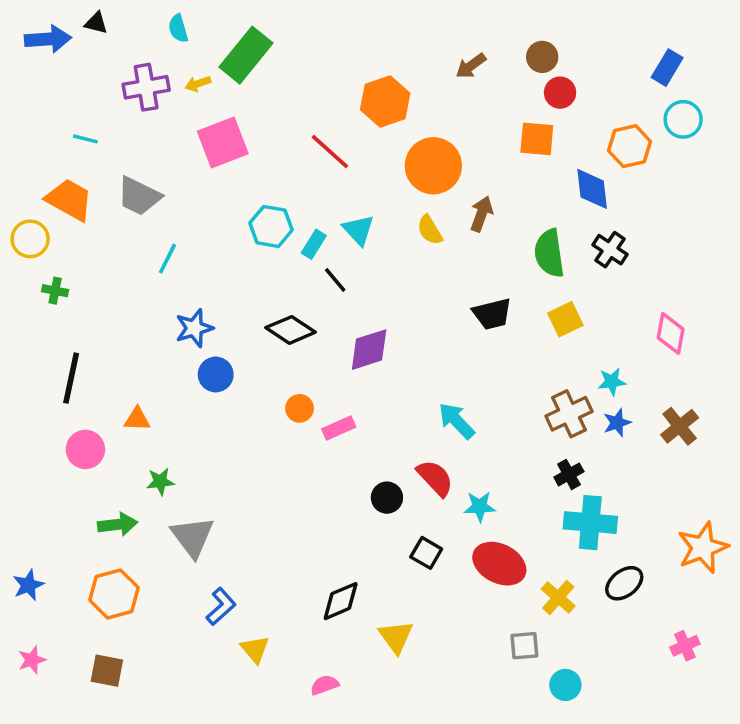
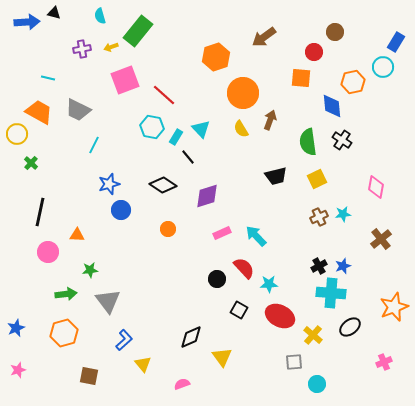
brown circle: (542, 57) -> (335, 32), moved
brown arrow: (471, 66) -> (264, 37), size x1.4
blue rectangle: (667, 68) -> (396, 42), moved
purple cross: (146, 87) -> (82, 49), size x0.7
red line: (330, 151) -> (164, 95), moved
green cross: (55, 291) -> (31, 163), turned 32
brown cross: (569, 414) -> (319, 217), moved, size x0.7
blue star: (617, 423) -> (343, 266), moved
pink rectangle: (339, 428) -> (222, 233), moved
brown square: (107, 671) -> (89, 376), moved

